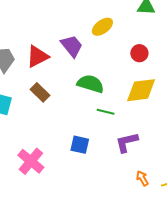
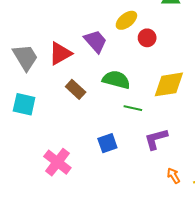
red circle: (139, 53) -> (147, 38), moved
brown rectangle: (40, 92) -> (76, 89), moved
blue square: (80, 145) -> (107, 143), turned -30

